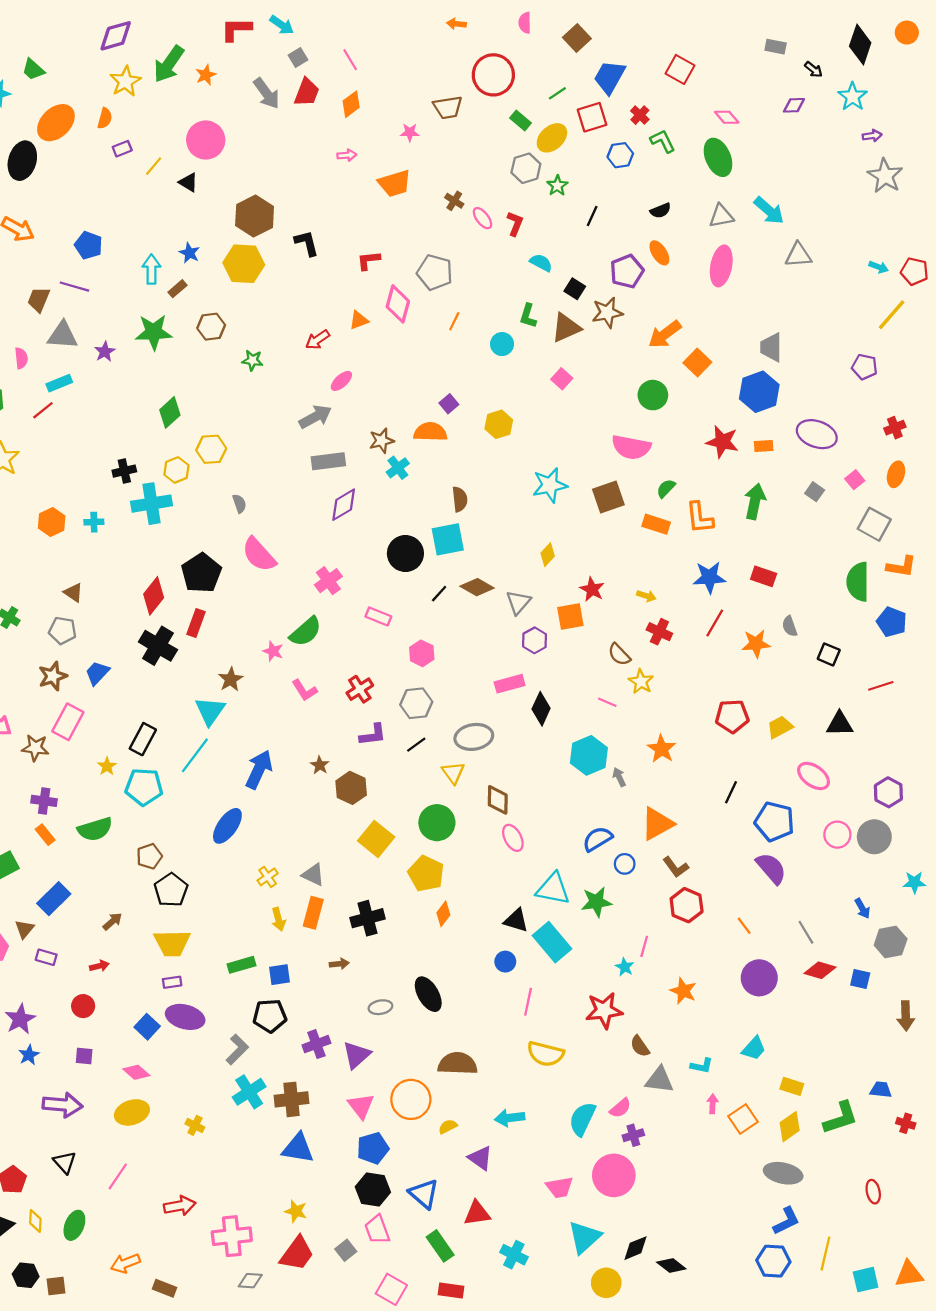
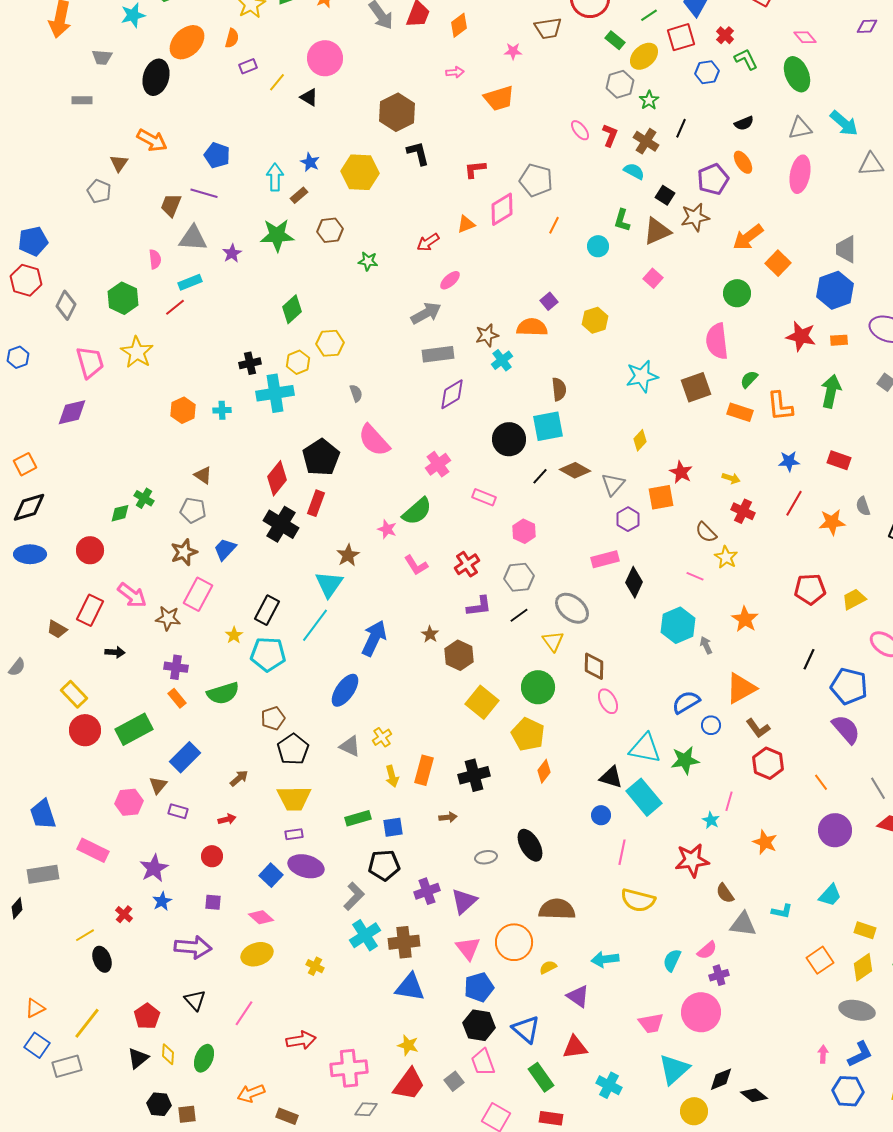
brown cross: (454, 201) -> (646, 141), moved, size x1.4
brown hexagon: (255, 216) -> (397, 112), moved
pink diamond: (398, 304) -> (502, 209), turned 44
pink semicircle: (631, 447) -> (717, 341), turned 72
blue star: (709, 577) -> (789, 461), size x0.7
gray ellipse: (474, 737) -> (572, 608), turned 48
gray triangle: (313, 875) -> (350, 746), moved
pink arrow: (713, 1104) -> (823, 1054), moved
cyan semicircle: (582, 1119) -> (672, 960), size x0.7

